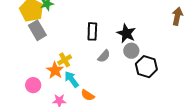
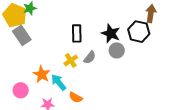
brown arrow: (177, 16) -> (151, 14), moved
yellow cross: (65, 60) -> (71, 60), moved
black hexagon: (146, 67) -> (139, 32), moved

